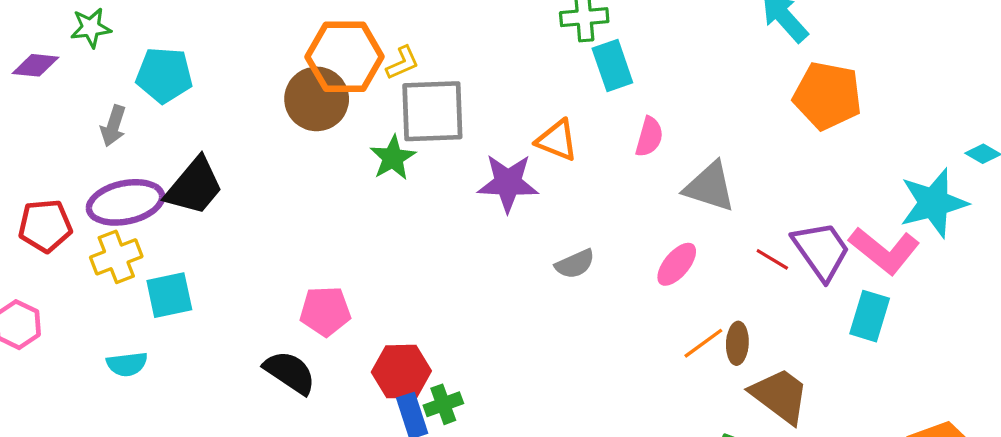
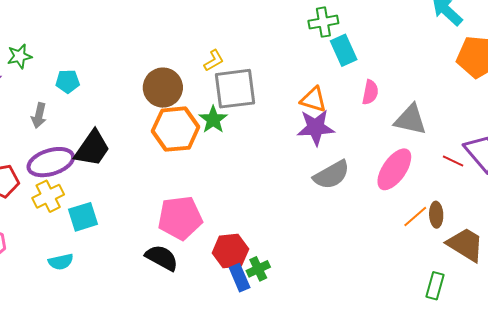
orange hexagon: (345, 57) -> (176, 129), moved
cyan pentagon: (164, 75) -> (68, 81), size x0.7
purple star: (508, 183) -> (316, 127), moved
gray semicircle: (575, 264) -> (332, 175), size x1.5
pink ellipse: (677, 264) -> (394, 169), size x1.5
pink pentagon: (325, 311) -> (180, 218), size x1.4

